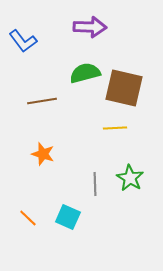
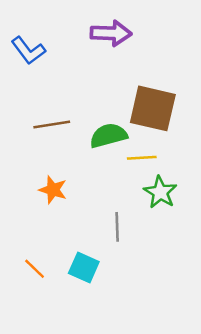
green semicircle: (85, 73) -> (108, 136), moved
green star: (130, 178) -> (160, 192), moved

